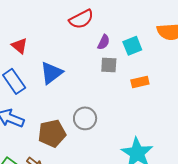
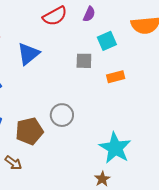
purple semicircle: (104, 42) -> (89, 14), moved
blue triangle: (51, 73) -> (28, 54), moved

